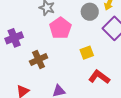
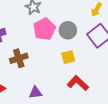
gray circle: (90, 12) -> (68, 30), moved

